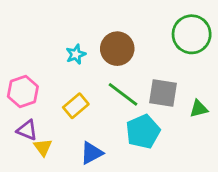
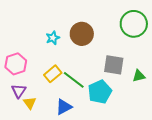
green line: (123, 94) -> (74, 80), moved
purple triangle: (27, 130) -> (19, 91), turned 42

